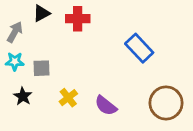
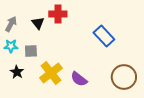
black triangle: (42, 13) -> (38, 23), moved, turned -40
yellow cross: (68, 98) -> (51, 73), size x1.6

